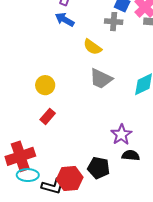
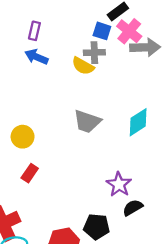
yellow semicircle: (92, 47) -> (83, 66), moved
black semicircle: (131, 155) -> (133, 208), turned -30

